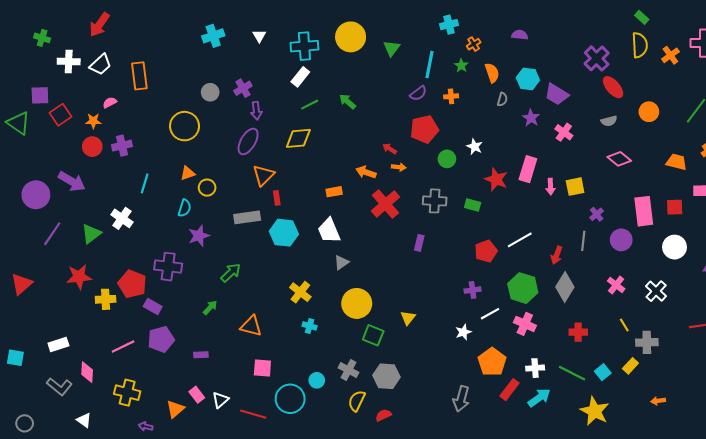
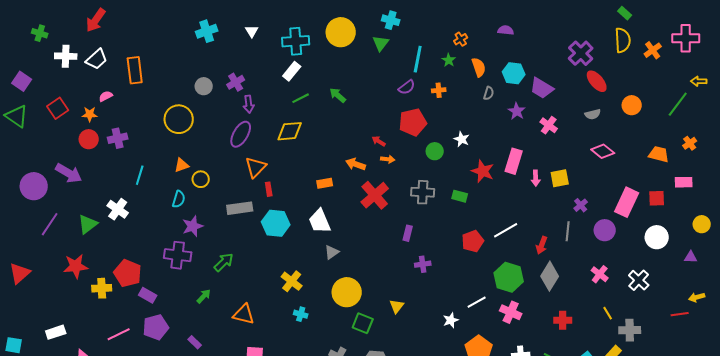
cyan cross: (449, 25) -> (391, 20), moved, turned 30
purple square: (40, 95) -> (22, 81), moved, turned 36
pink rectangle: (644, 211) -> (627, 202), turned 32
purple cross: (168, 267) -> (178, 255), moved
purple cross: (473, 290) -> (423, 264), moved
purple rectangle: (201, 355) -> (195, 342), turned 48

